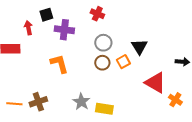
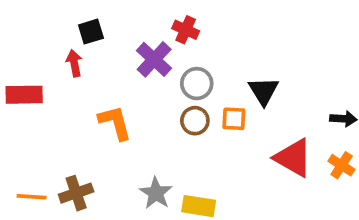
red arrow: (28, 28) -> (74, 63), moved
purple cross: (64, 30) -> (154, 59), moved, turned 36
orange square: (123, 62) -> (234, 119), turned 32
orange cross: (175, 100) -> (342, 165), moved

